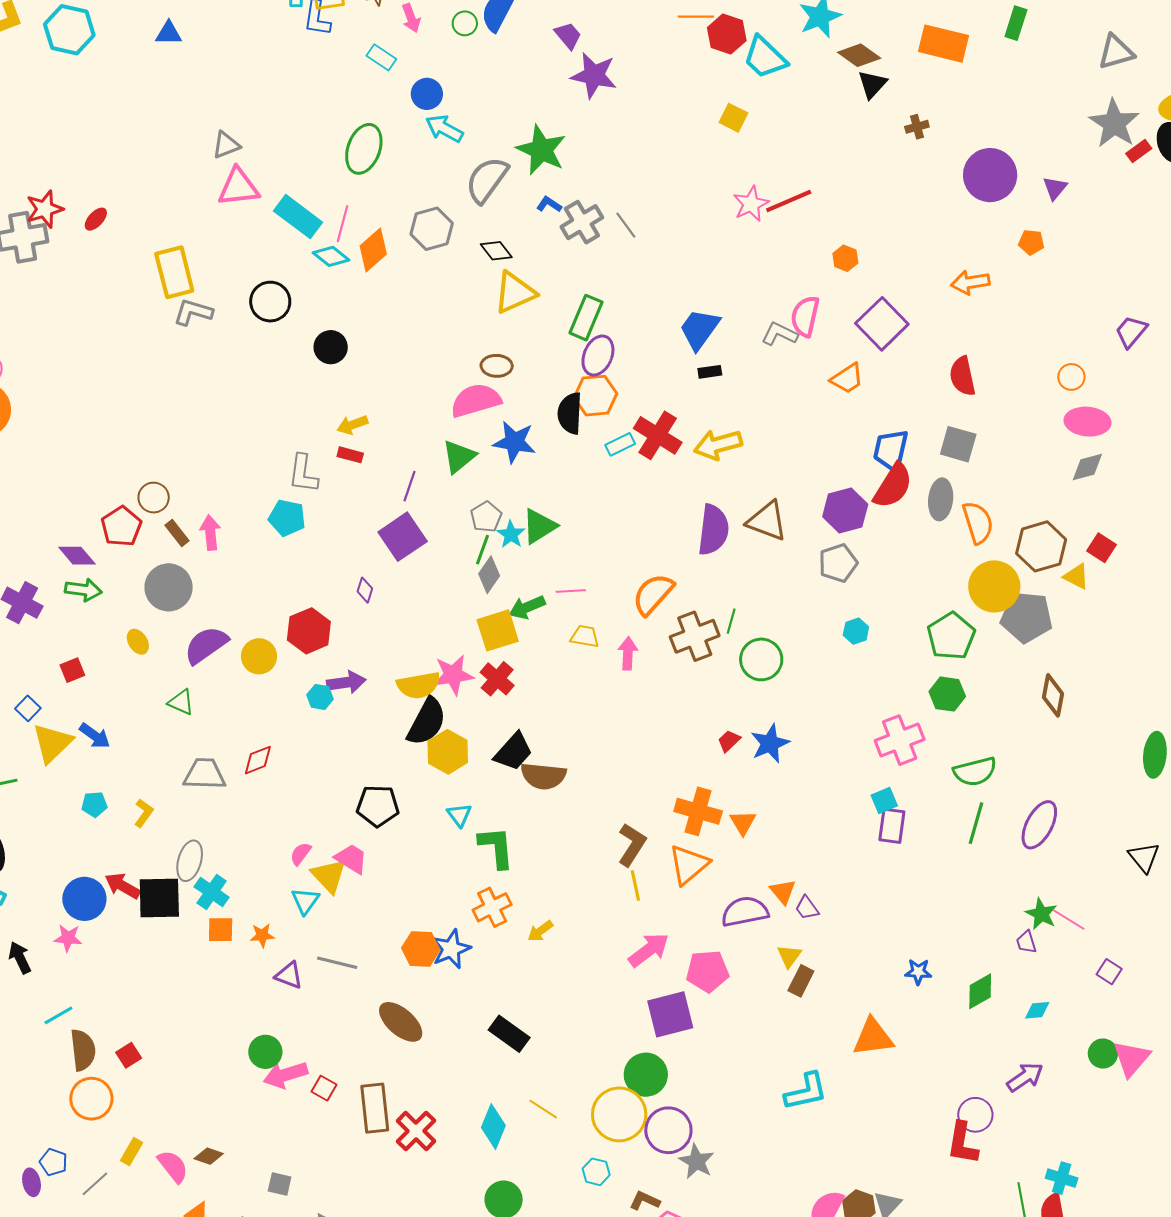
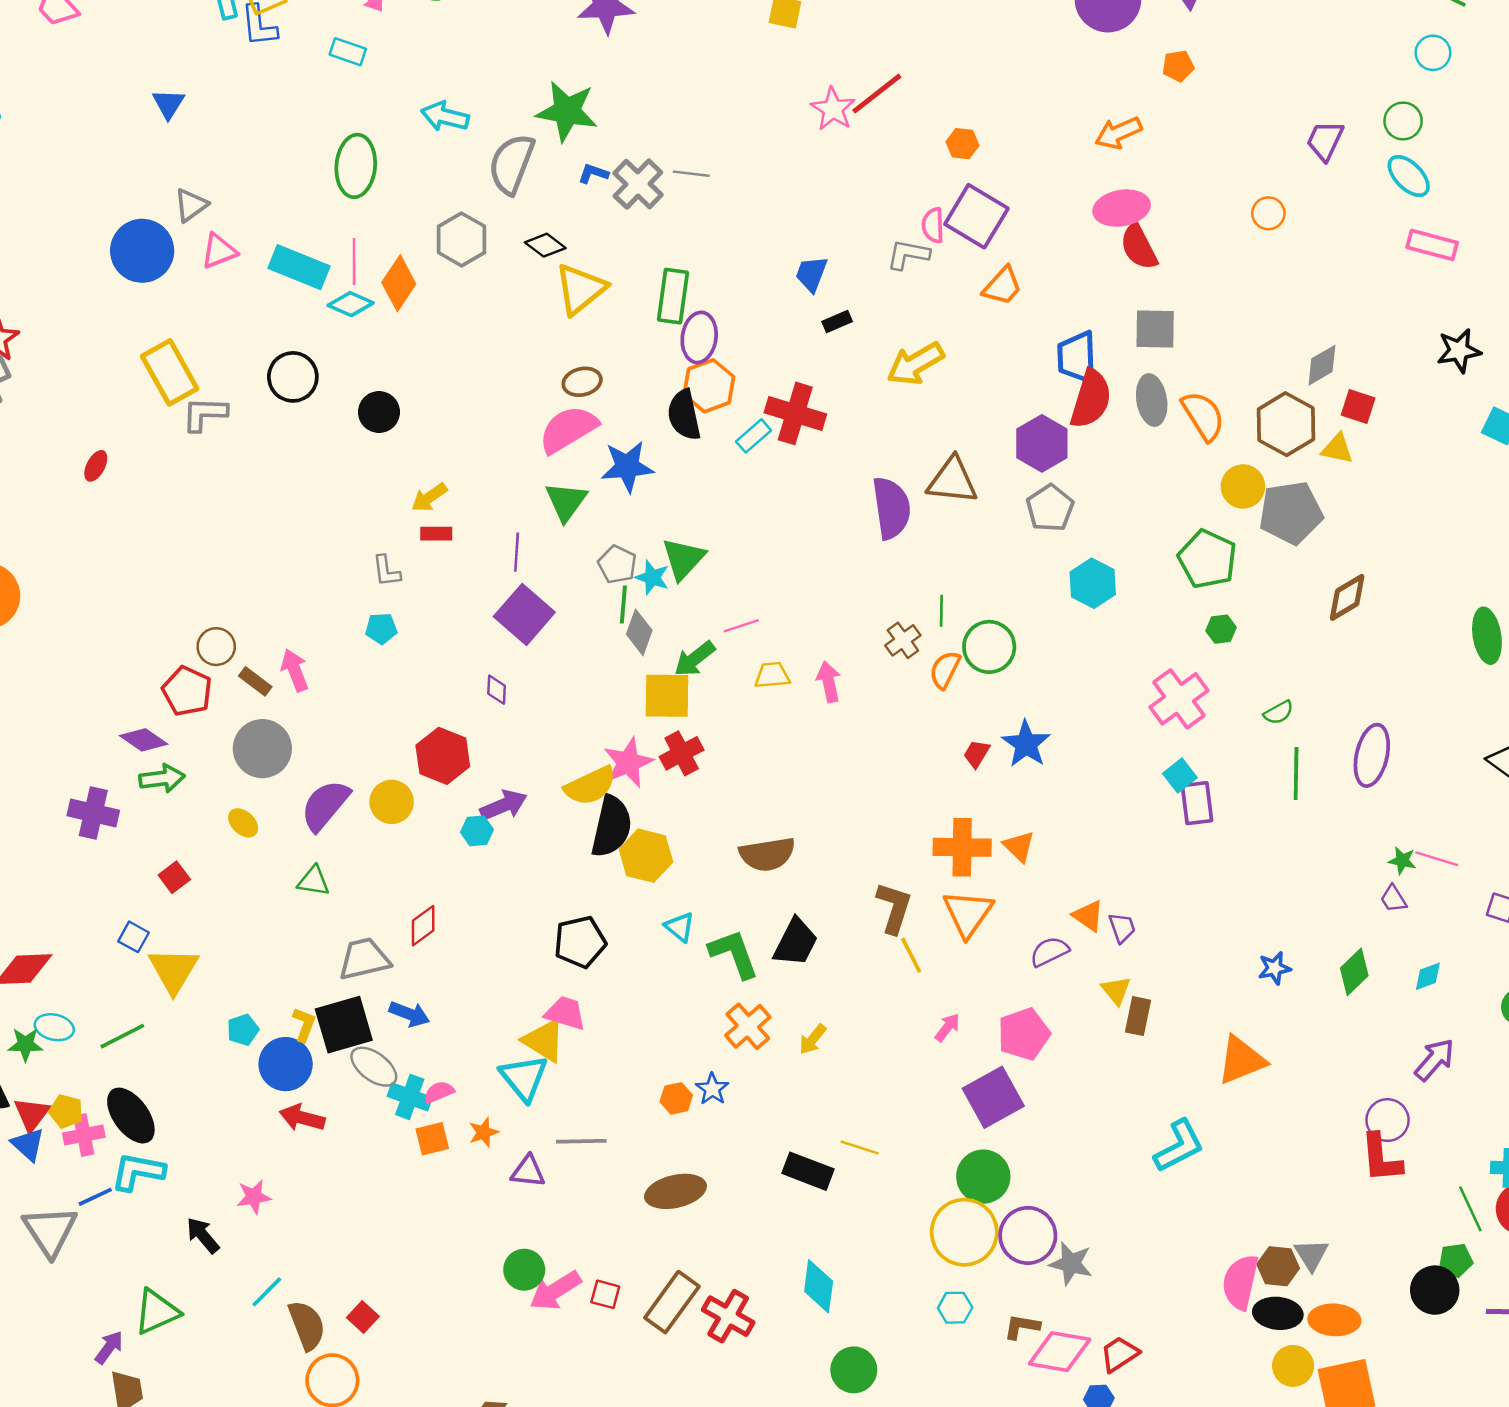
blue triangle: (169, 33) -> (168, 104), moved, turned -44
blue circle: (427, 94) -> (142, 251), moved, size x1.6
pink triangle: (238, 187) -> (219, 251), size x0.7
red ellipse: (96, 219) -> (96, 466), moved
gray line: (626, 225) -> (691, 174), turned -32
pink semicircle: (805, 316) -> (933, 225), size x0.7
purple square: (882, 324) -> (976, 216), moved
blue trapezoid: (699, 329) -> (811, 274), size x0.7
pink ellipse: (1088, 422) -> (1122, 208), moved
yellow arrow: (718, 445) -> (916, 364), moved
gray diamond: (1087, 467) -> (1322, 365), moved
gray L-shape: (303, 474) -> (386, 571), size x0.7
cyan pentagon: (287, 518) -> (381, 629), size x0.7
yellow circle: (994, 586) -> (1243, 486), size x0.7
orange semicircle: (653, 594) -> (945, 670), moved, size x0.7
yellow square: (498, 630) -> (667, 696), turned 33
cyan hexagon: (856, 631) -> (1093, 583), size x1.5
brown cross: (695, 636) -> (903, 640), size x0.6
red cross: (497, 679) -> (682, 753), turned 36
green hexagon: (947, 694) -> (1221, 629), size x0.7
brown diamond: (1053, 695) -> (1347, 597), turned 63
blue arrow: (95, 736) -> (409, 1014), moved
black trapezoid: (513, 752) -> (796, 942), moved
green semicircle: (975, 772) -> (1279, 712), size x0.6
pink semicircle: (301, 854) -> (439, 1092), moved, turned 45
gray ellipse: (190, 861) -> (374, 1067), turned -54
black square: (159, 898) -> (344, 1025), moved
blue circle: (84, 899) -> (286, 1064), moved
cyan triangle: (305, 901) -> (524, 1078), size x1.4
purple trapezoid: (807, 908) -> (1122, 928), turned -148
purple semicircle: (745, 912) -> (1049, 952), size x0.7
green star: (1041, 914) -> (1402, 861), size x0.7
orange hexagon: (421, 949) -> (676, 1098), size x0.7
blue star: (451, 949) -> (712, 1089), size x0.7
pink arrow: (649, 950) -> (947, 1027), size x0.6
brown ellipse: (401, 1022) -> (675, 1191), turned -39
brown rectangle: (375, 1108) -> (672, 1302), turned 57
yellow line: (543, 1109) -> (860, 1147), moved

